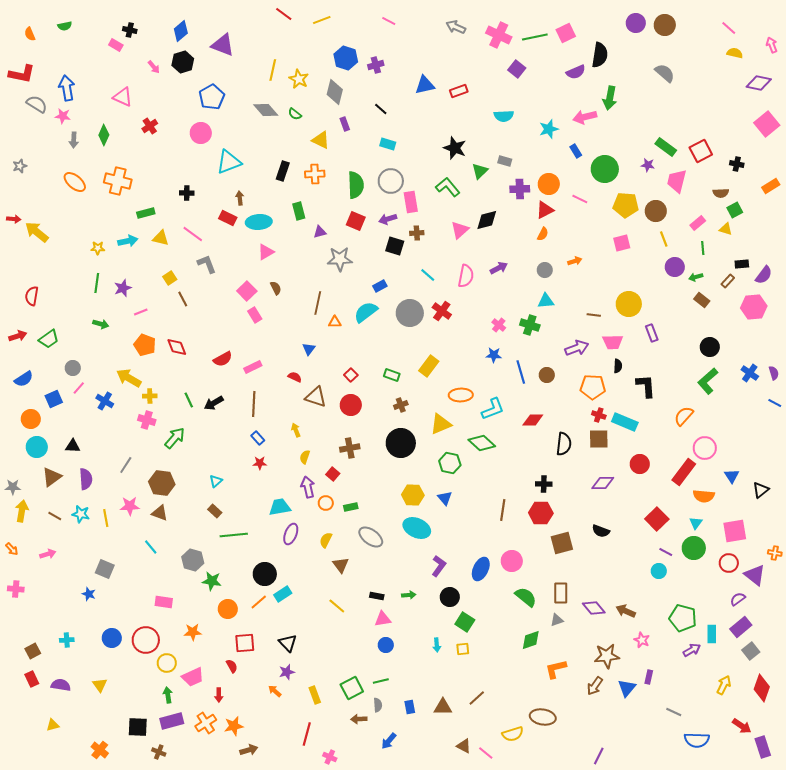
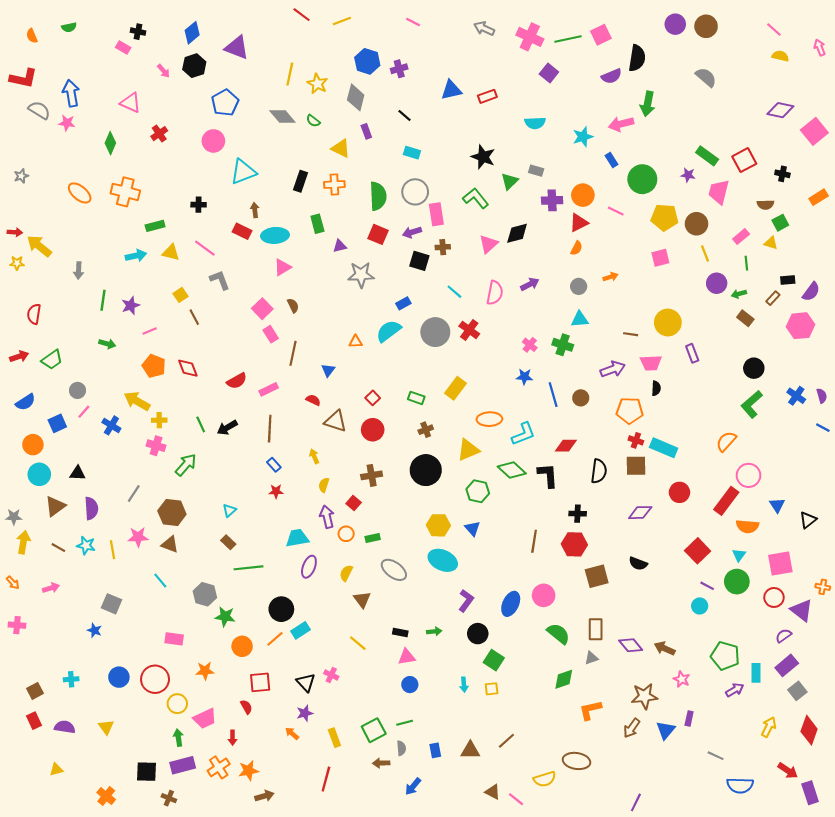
purple diamond: (759, 83) -> (780, 110), moved
gray arrow: (74, 140) -> (79, 270), moved
yellow star: (98, 248) -> (17, 263), moved
brown line: (318, 303) -> (293, 353), moved
black L-shape: (646, 386) -> (548, 475), moved
pink cross: (330, 757) -> (331, 675), moved

